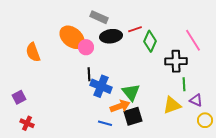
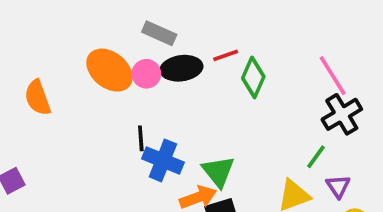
pink circle: (86, 47) -> (146, 74), moved
black cross: (176, 61) -> (342, 114), moved, turned -30
green line: (184, 84) -> (316, 157), turned 40
purple triangle: (196, 100) -> (338, 186), turned 32

